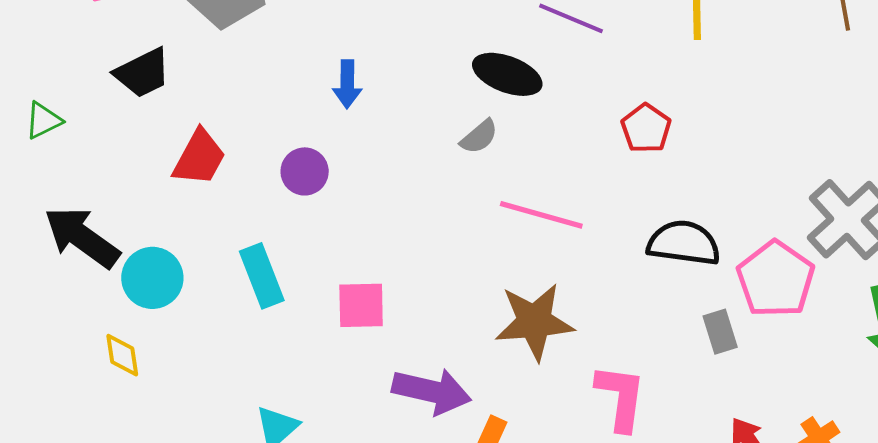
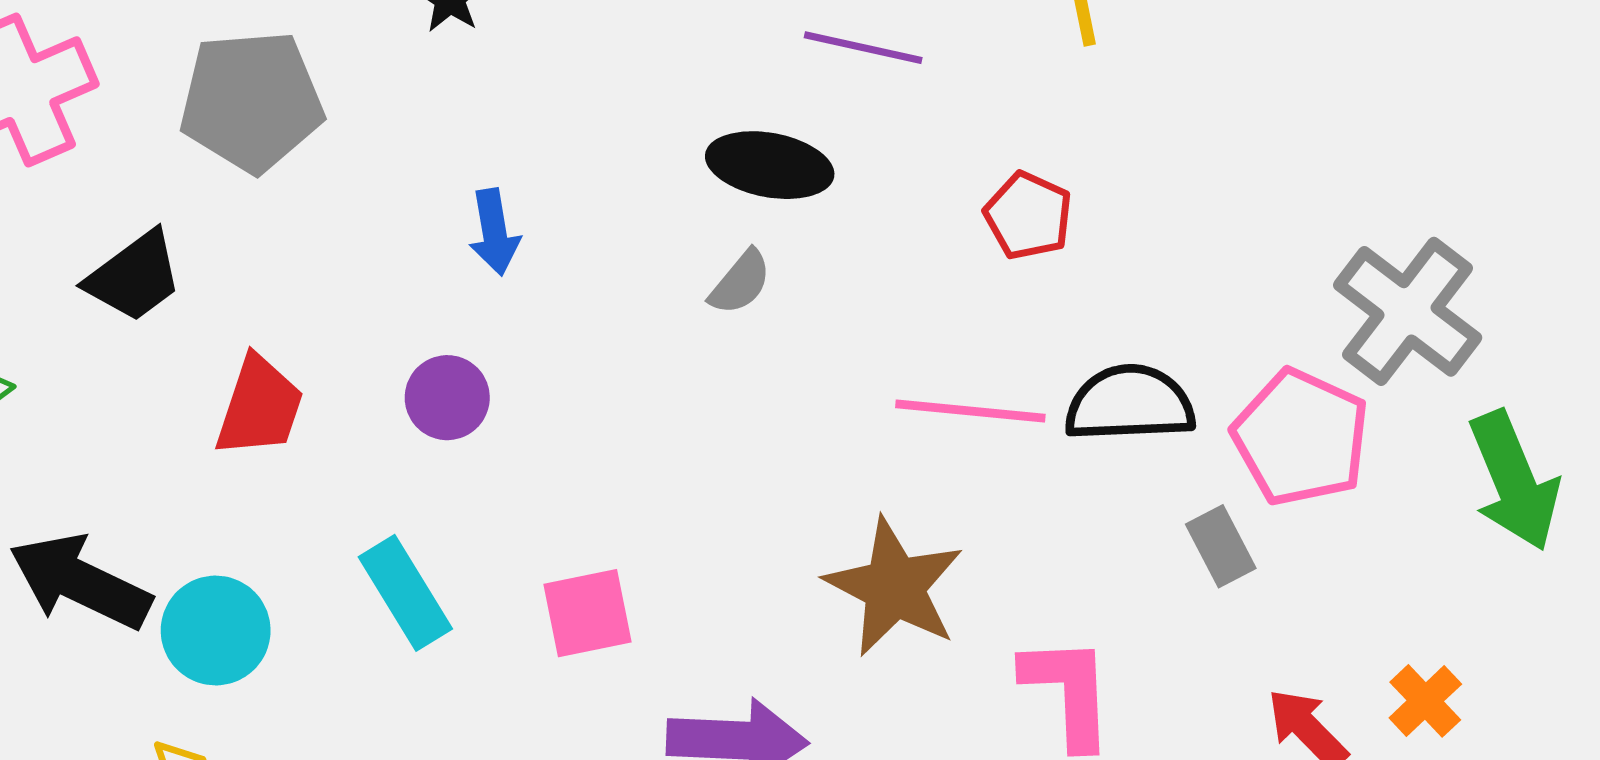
pink line: (541, 215) -> (970, 411), moved
brown star: (534, 322) -> (894, 587), turned -30

